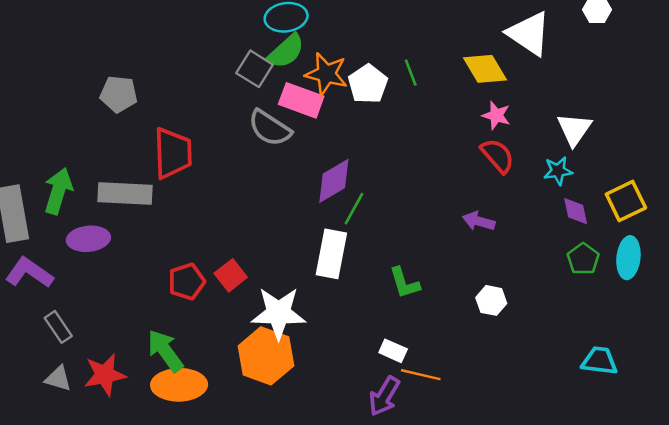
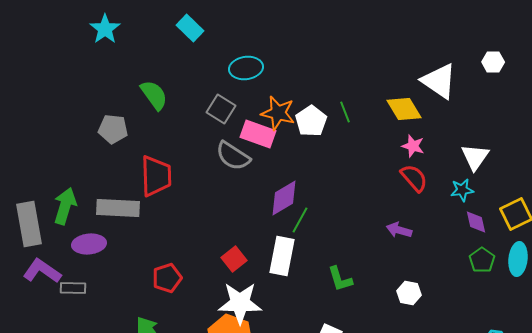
green semicircle: (286, 51) -> (154, 95), moved, turned -84
red square: (231, 275) -> (234, 259), moved
gray rectangle: (58, 327) -> (73, 288), moved, turned -55

